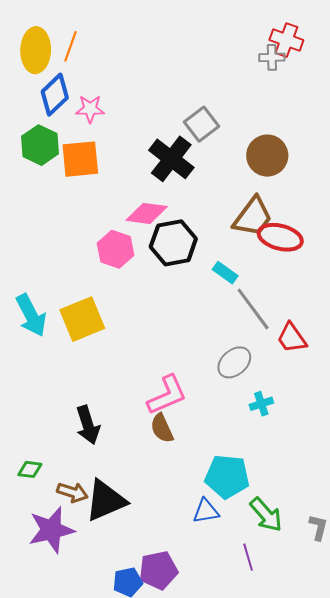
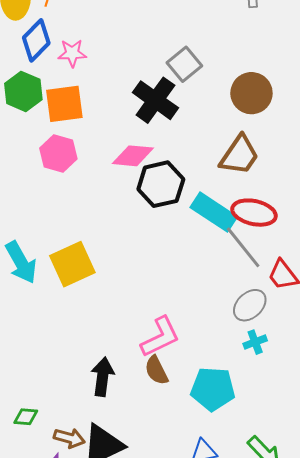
red ellipse: (280, 237) -> (254, 213), moved
pink hexagon: (116, 249) -> (58, 154), moved
cyan rectangle: (225, 273) -> (214, 212), size x1.8
gray ellipse: (234, 362) -> (250, 305), moved
black arrow: (88, 425) -> (103, 377), moved, turned -153
cyan pentagon: (227, 477) -> (213, 389), moved

